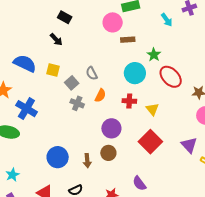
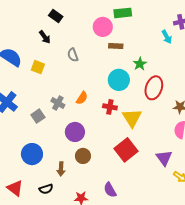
cyan arrow: (167, 20) -> (167, 37), moved
gray semicircle: (92, 73) -> (73, 55), moved
red ellipse: (171, 77) -> (154, 88), turned 55
gray square: (72, 83) -> (38, 116), moved
yellow triangle: (152, 109) -> (132, 118), size x1.5
purple circle: (111, 128) -> (75, 132), moved
brown arrow: (87, 161) -> (61, 169), moved

